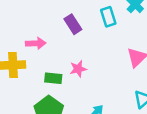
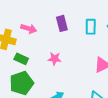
green rectangle: (53, 78) -> (21, 59), moved

